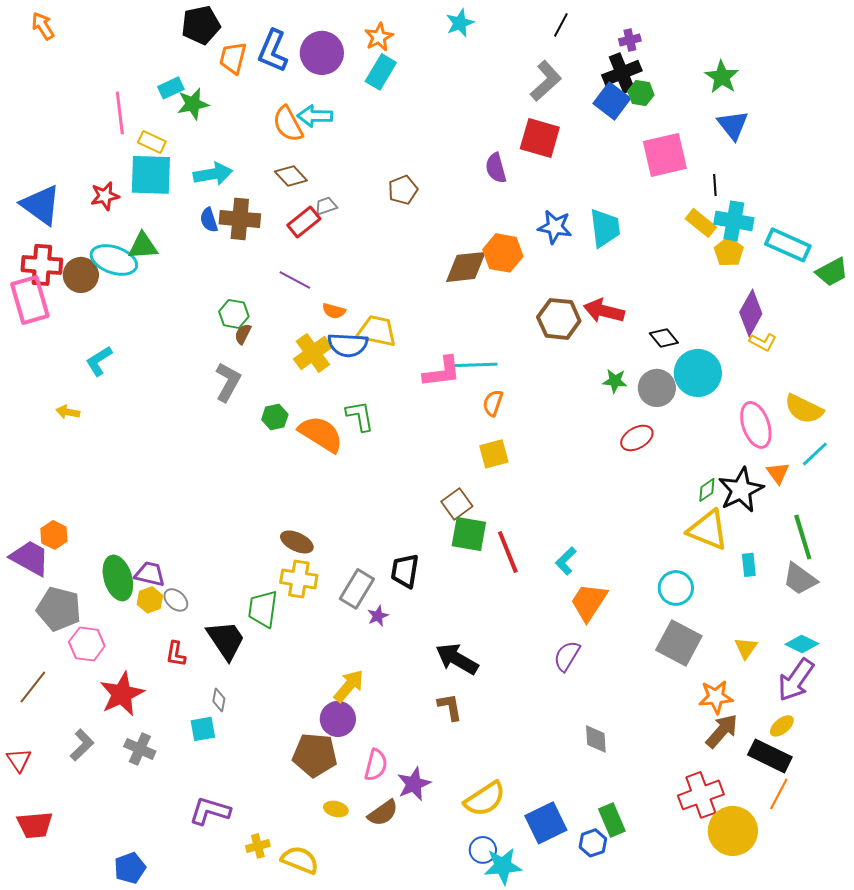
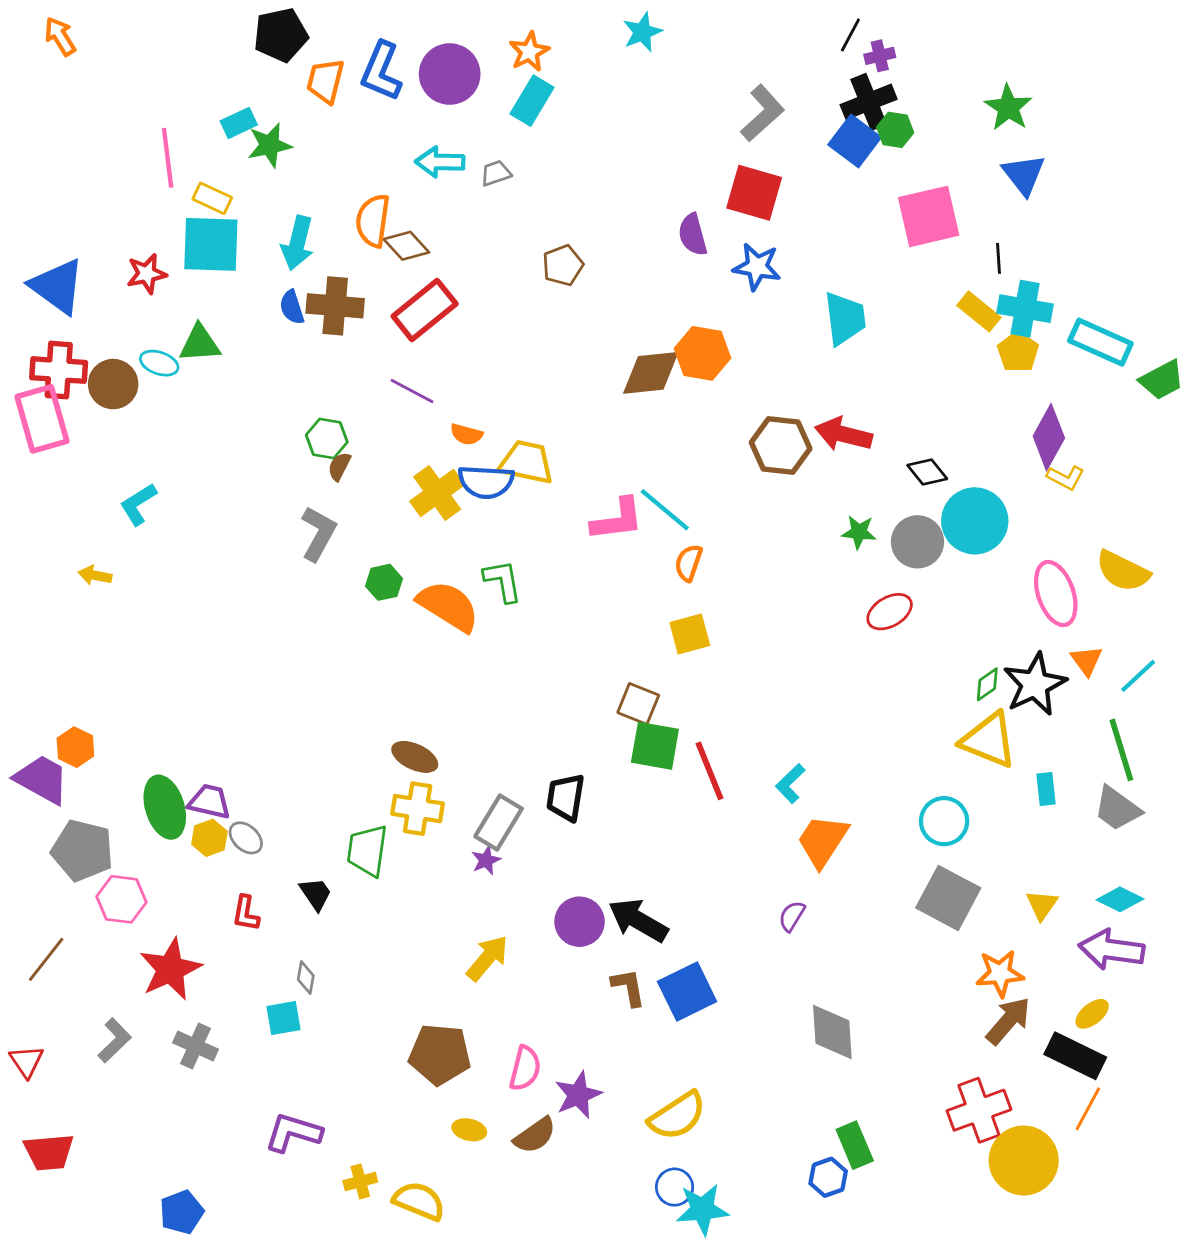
black line: (561, 25) -> (850, 35), moved
orange semicircle: (288, 124) -> (373, 221), moved, turned 36
cyan arrow: (213, 174) -> (297, 243), turned 114
gray trapezoid: (326, 206) -> (496, 173), moved
red rectangle: (304, 222) -> (425, 310), size x1.4
blue star: (555, 227) -> (757, 267), moved
cyan ellipse: (114, 260) -> (159, 363), size x0.6
cyan line: (476, 365) -> (665, 510), turned 42
cyan line: (815, 454) -> (1138, 676), moved
brown square: (457, 504) -> (638, 704), turned -32
purple star: (378, 616) -> (486, 860), moved
black trapezoid: (226, 640) -> (316, 894), size x0.6
purple semicircle: (567, 656) -> (792, 916), size x0.7
purple arrow: (796, 680) -> (1112, 950), turned 63
purple circle: (338, 719) -> (580, 922), moved
gray diamond: (596, 739) -> (832, 1032), size x1.4
blue square: (546, 823) -> (687, 992), moved

